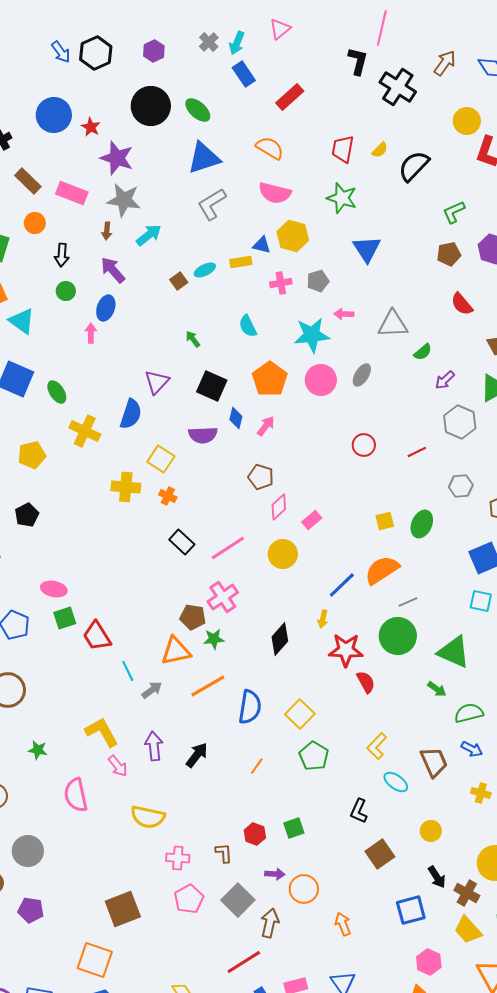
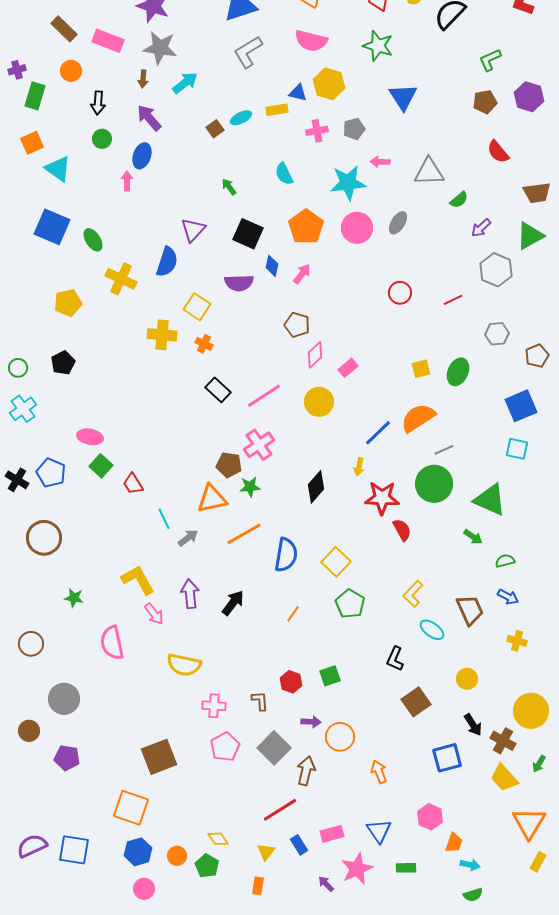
green square: (65, 618) -> (101, 466), turned -30
red trapezoid: (97, 636) -> (133, 484), size x0.7
green semicircle: (469, 713) -> (505, 561), size x0.7
pink hexagon: (429, 962) -> (430, 817), moved

